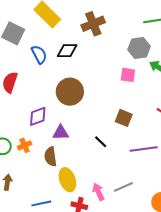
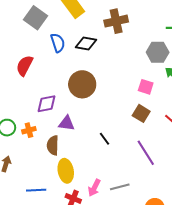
pink square: (128, 75) -> (146, 87), moved
brown square: (124, 118) -> (141, 113), moved
purple line: (144, 149) -> (146, 153), turned 56
pink arrow: (98, 192) -> (94, 188), turned -138

